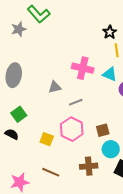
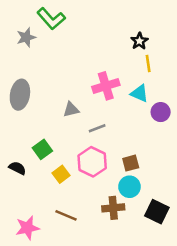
pink cross: (83, 68) -> (106, 86), turned -30
green square: (19, 114) -> (42, 149), moved
yellow square: (47, 139) -> (61, 174), turned 32
cyan circle: (111, 149) -> (129, 187), moved

